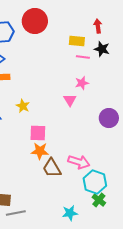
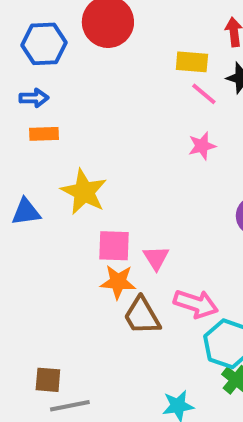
pink line: (83, 57) -> (204, 94), turned 32
pink triangle: (70, 100) -> (156, 258), moved
yellow star: (23, 106) -> (84, 192), size x1.6

